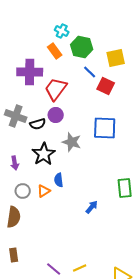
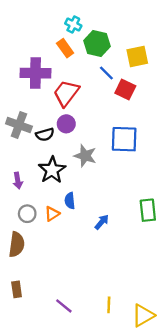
blue arrow: (92, 207) -> (102, 222), moved
yellow line: (80, 268) -> (109, 305), moved, turned -64

